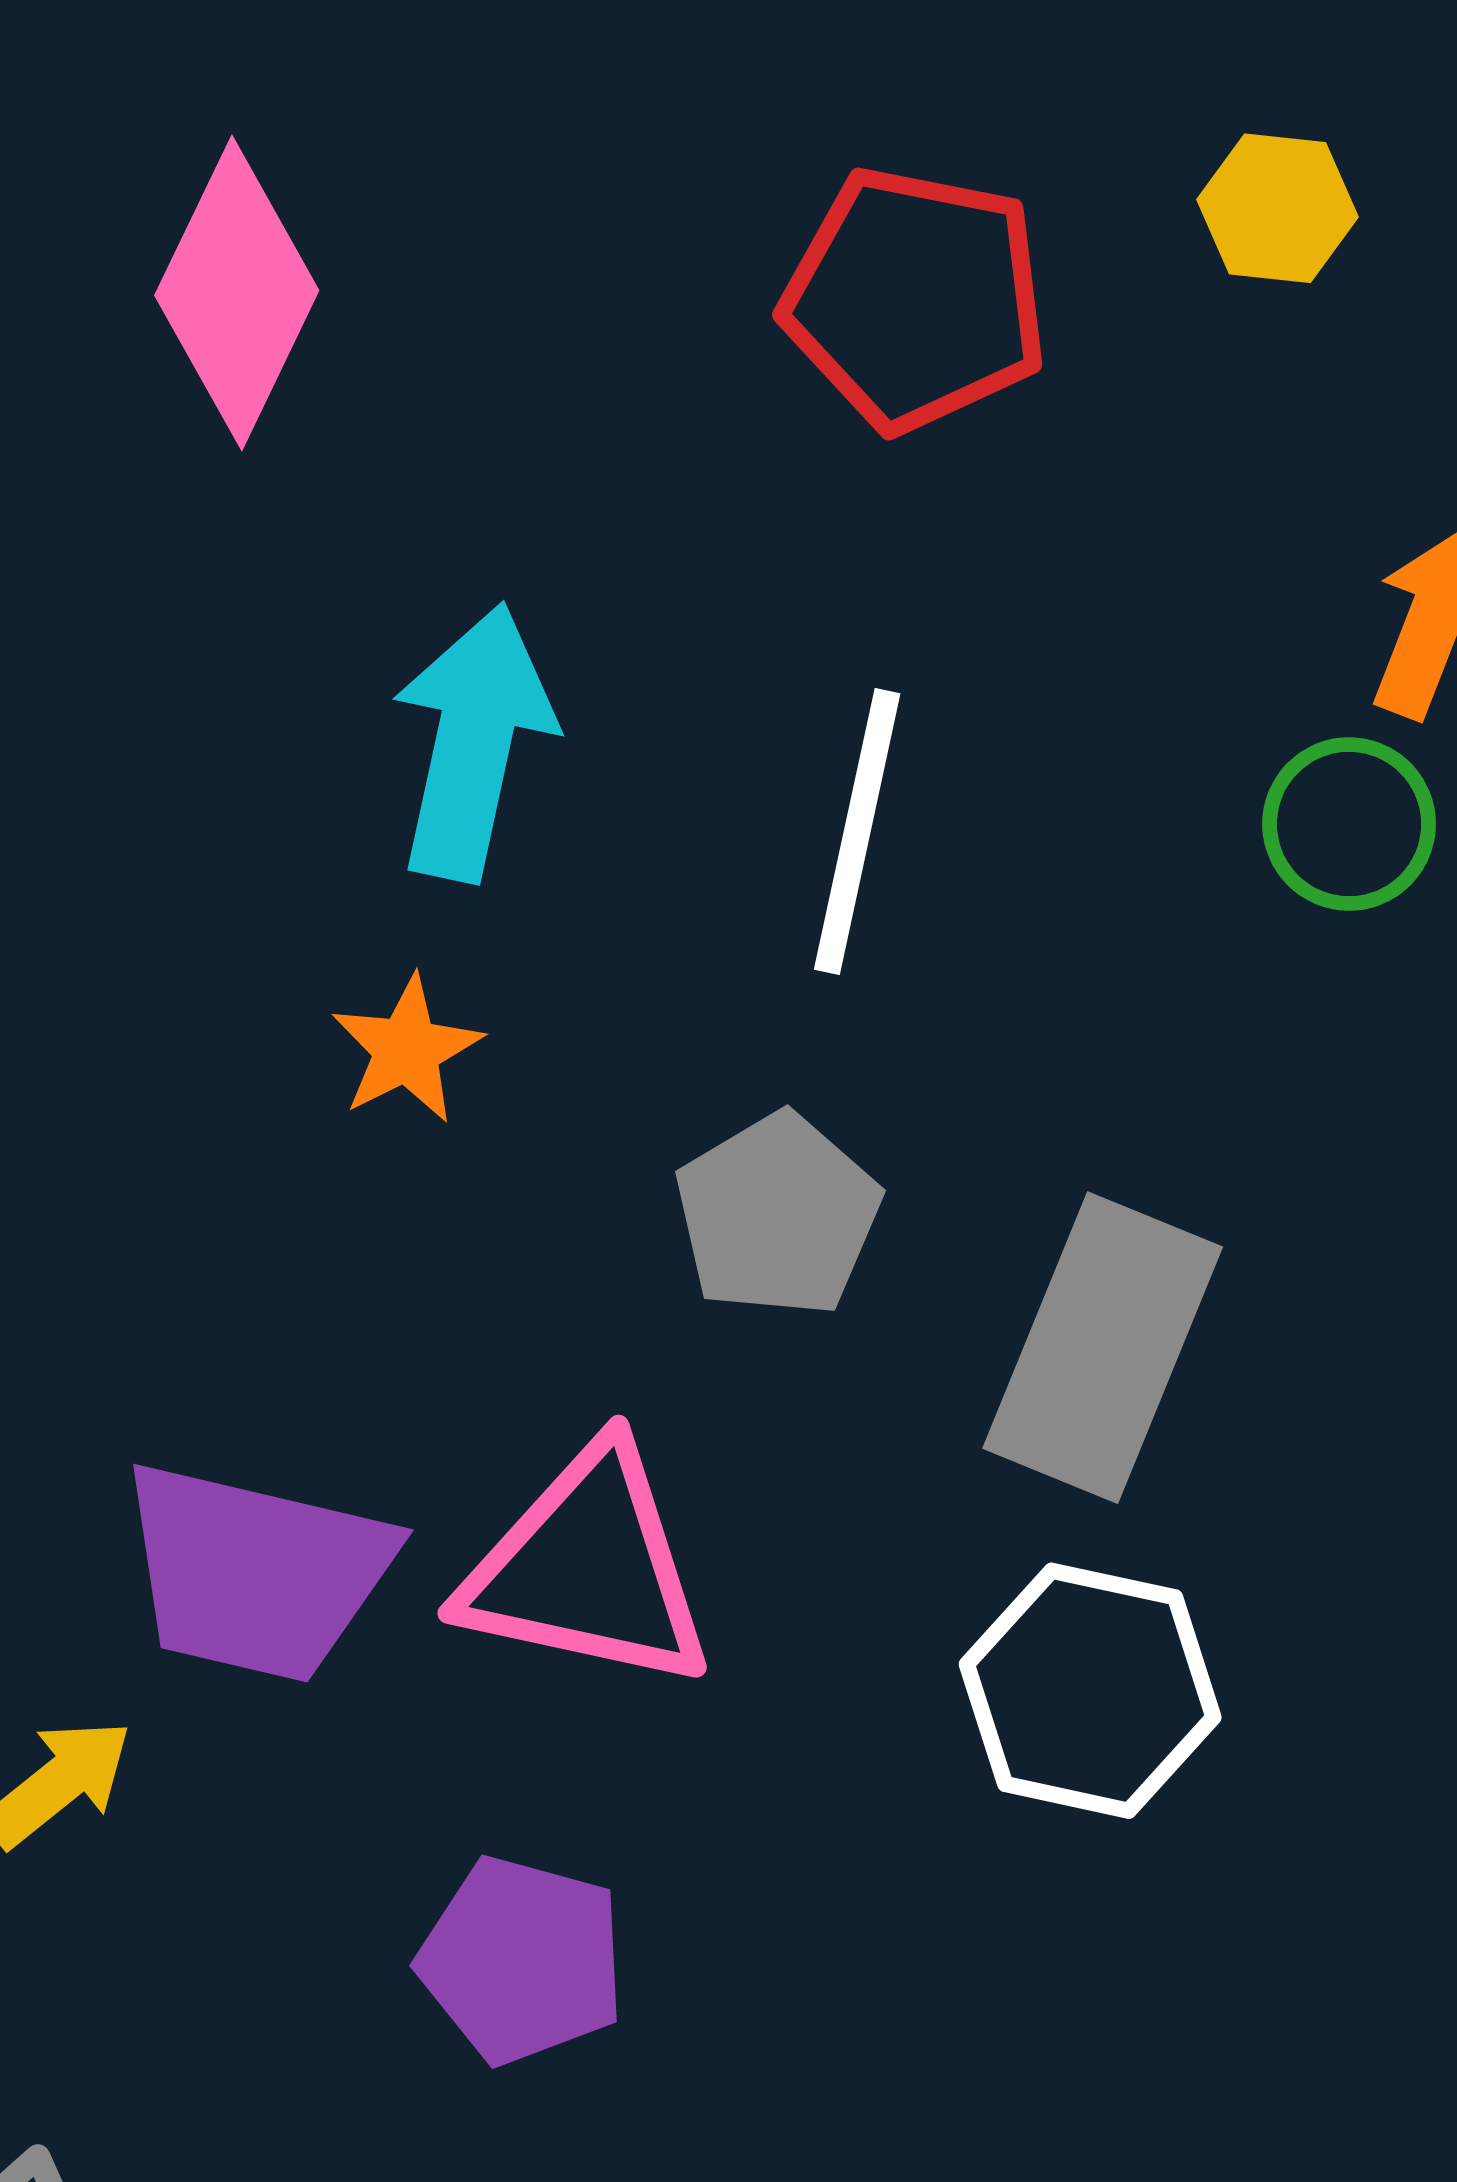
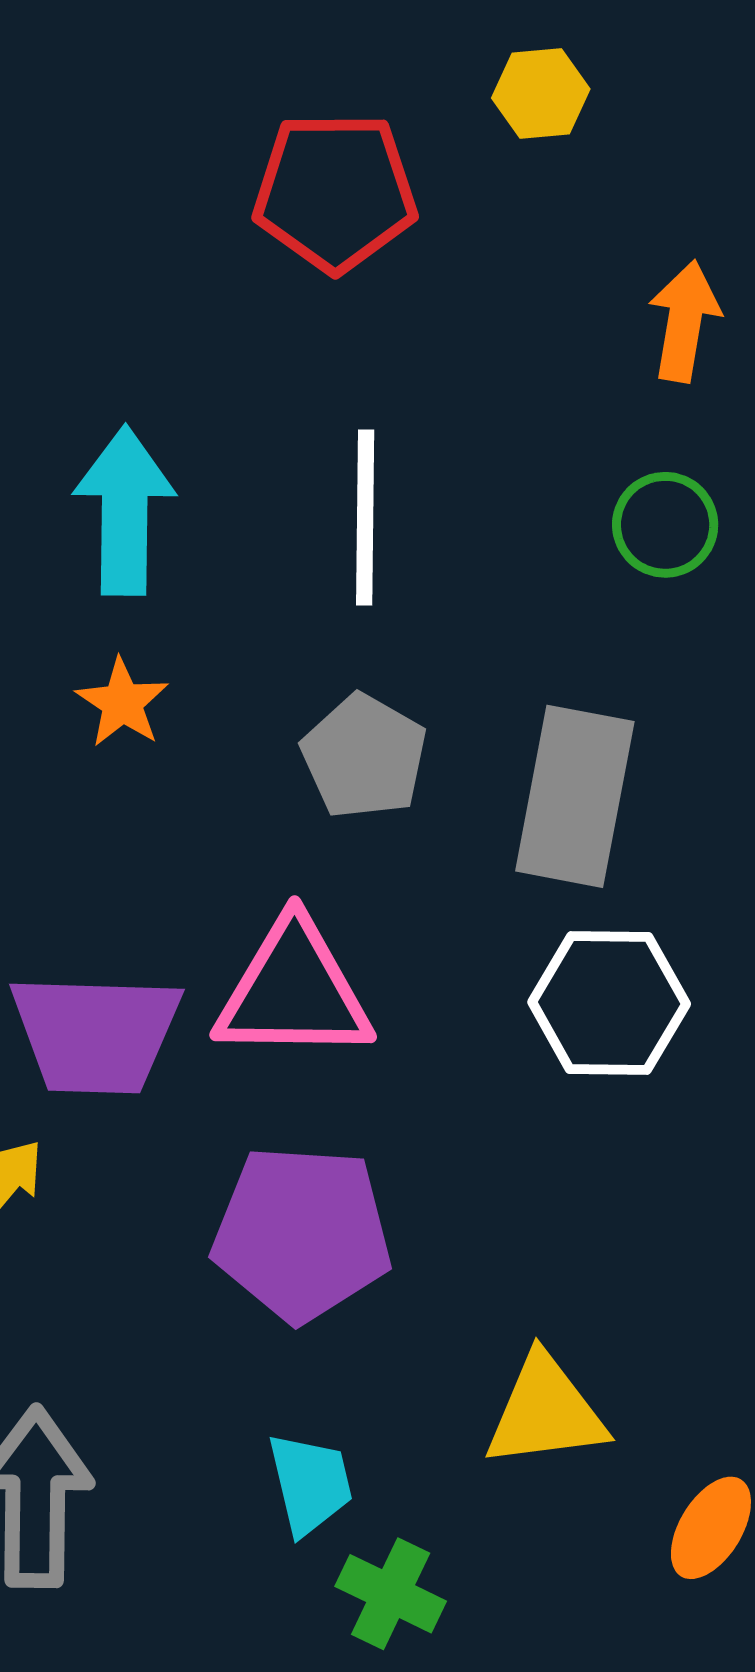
green circle: (1349, 824) -> (665, 525), moved
purple pentagon: (522, 1960) -> (302, 1233), size x1.4

